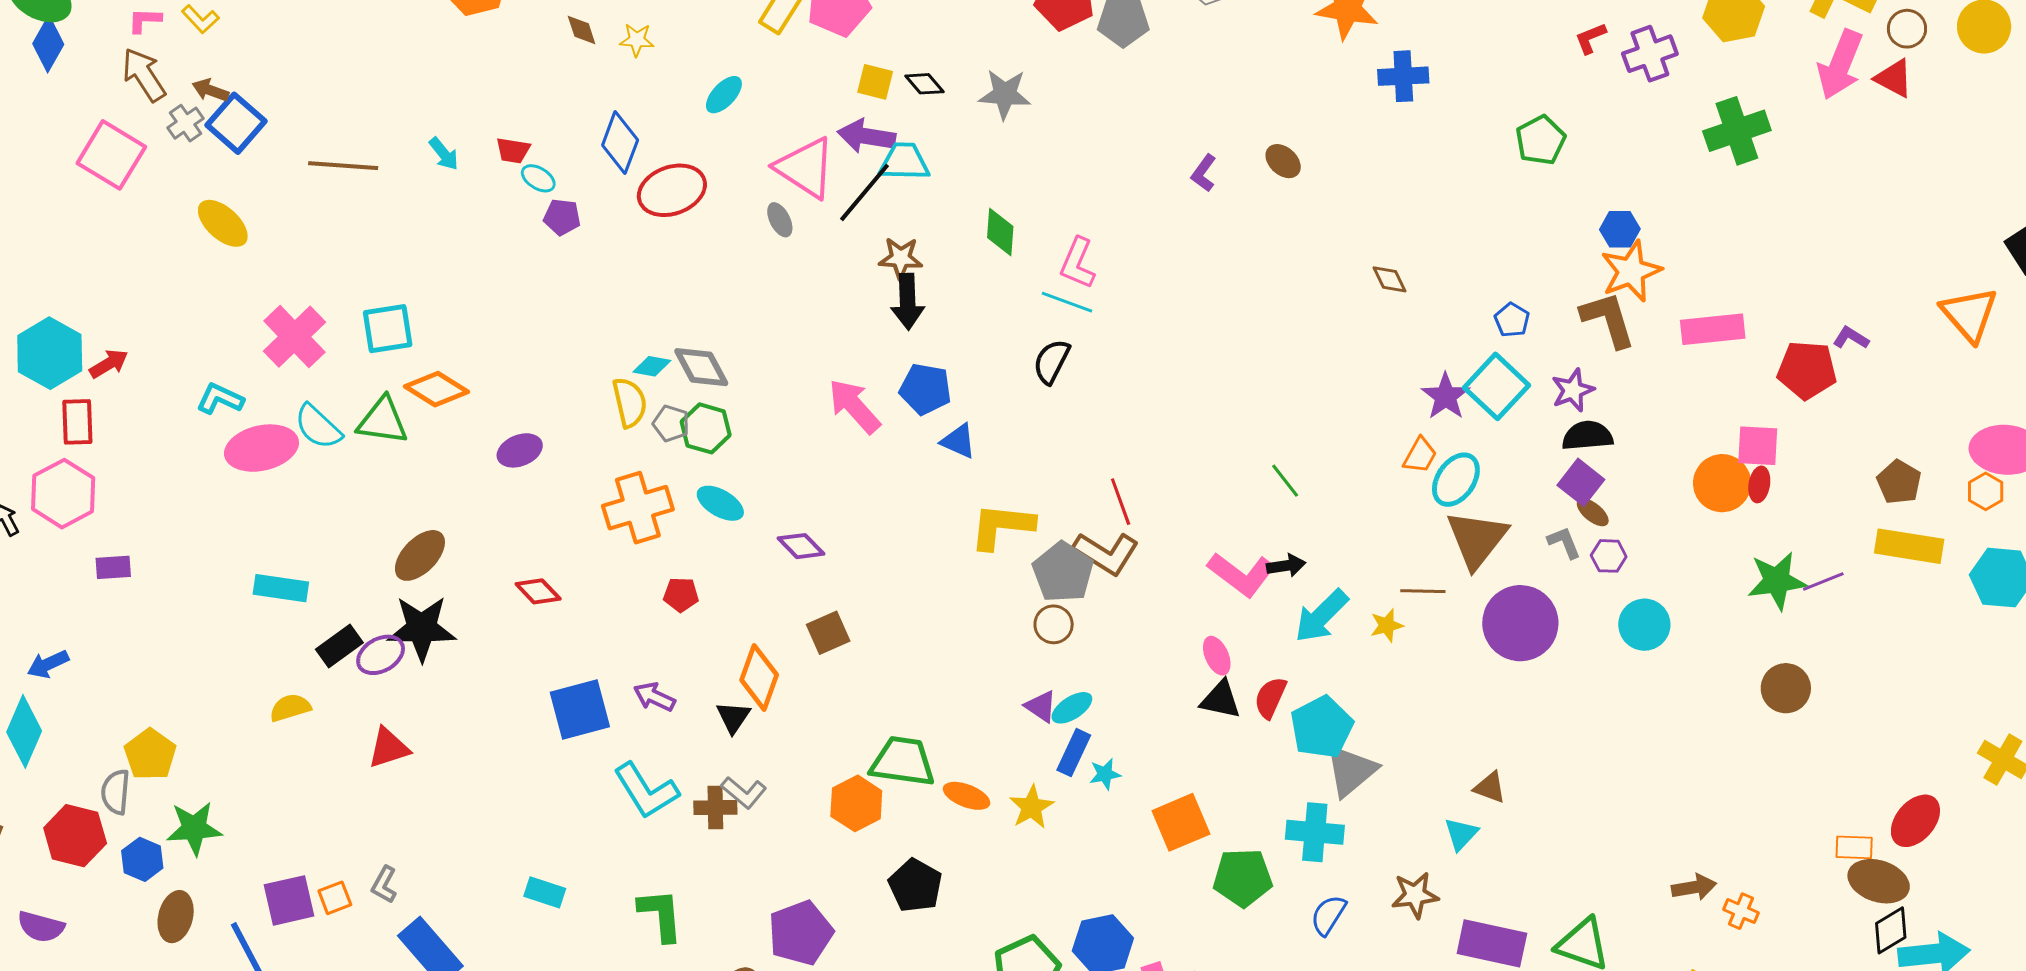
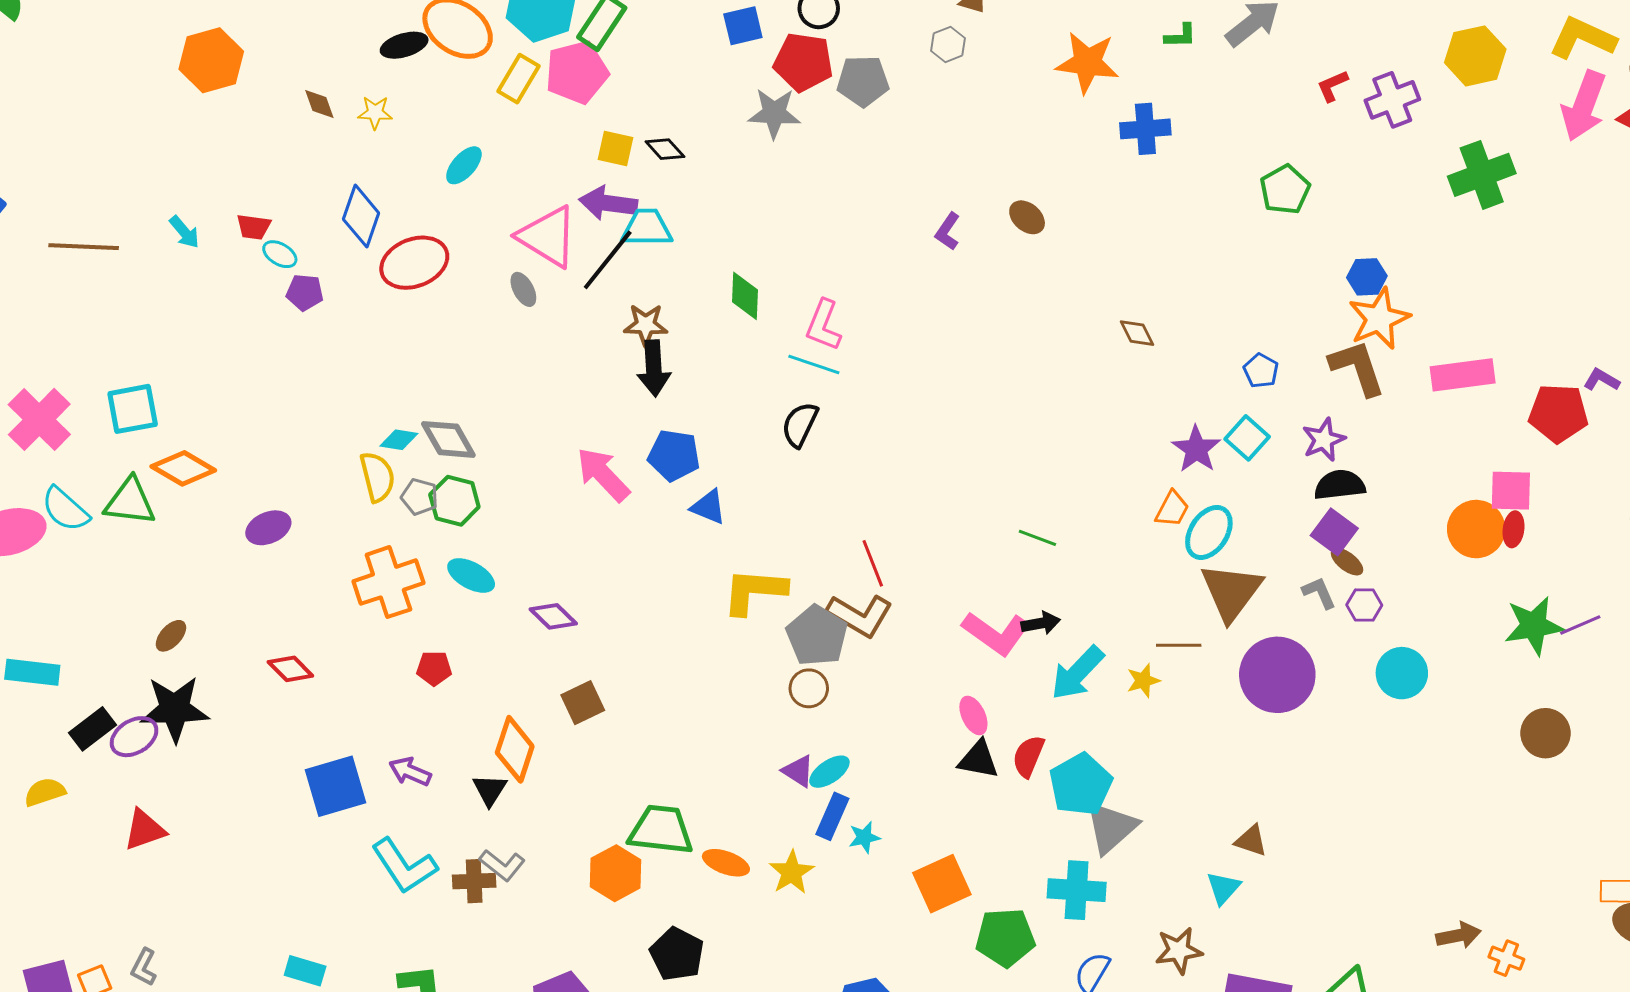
gray star: (1005, 94) -> (774, 113), moved
cyan square: (1496, 386) -> (1247, 438), size x0.7
green line: (1285, 481) -> (1037, 538), turned -30
brown ellipse: (420, 555) -> (171, 636), size x0.6

